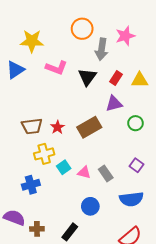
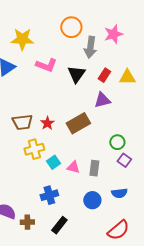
green circle: (135, 123) -> (117, 142), moved
gray rectangle: (106, 173) -> (94, 168), turned 42
blue cross: (31, 185) -> (49, 195), moved
blue semicircle: (131, 199) -> (119, 193), size x0.7
blue circle: (90, 206) -> (92, 200), moved

